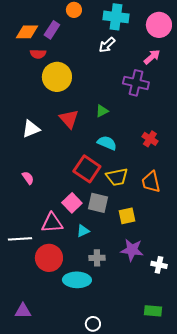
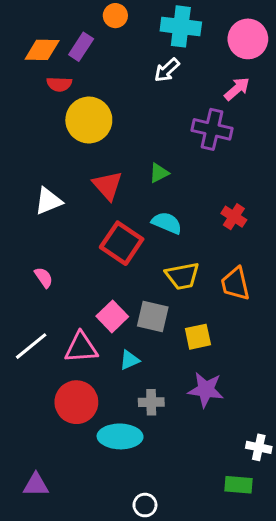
red square: (87, 169) -> (122, 243), moved
white line: (20, 239) -> (31, 346), moved, turned -35
white cross: (159, 265) -> (259, 447), moved

